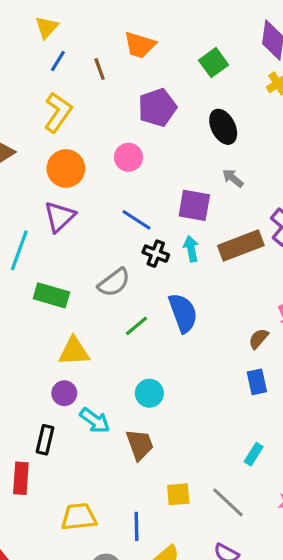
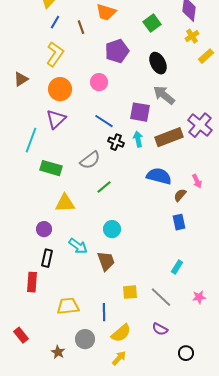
gray arrow: (233, 178) -> (164, 95), size x1.6
blue semicircle: (183, 313) -> (159, 176), moved, turned -55
purple circle: (64, 393) -> (44, 229), moved

